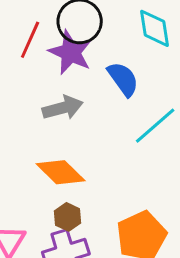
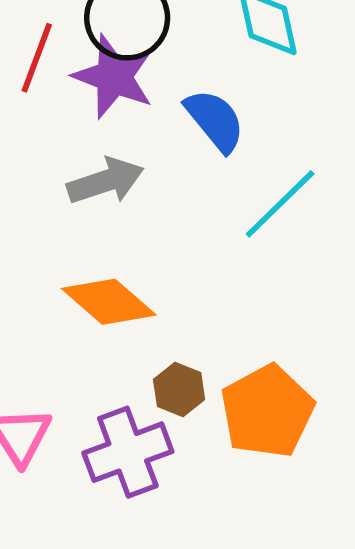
brown hexagon: (68, 217) -> (179, 390), moved

